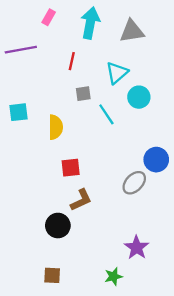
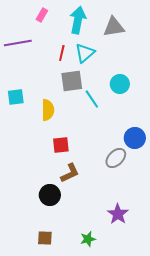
cyan triangle: (117, 73) -> (85, 53), moved
gray square: (83, 94) -> (72, 81), size x1.6
green star: (113, 276) -> (88, 239), moved

